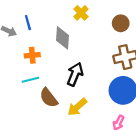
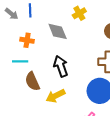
gray diamond: (63, 38) -> (58, 31), turned -40
black arrow: (75, 74) -> (61, 66), turned -55

